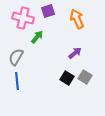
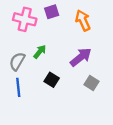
green arrow: (37, 37) -> (40, 52), moved
purple arrow: (75, 53) -> (81, 57), size x1.5
black square: (67, 78) -> (52, 80), moved

